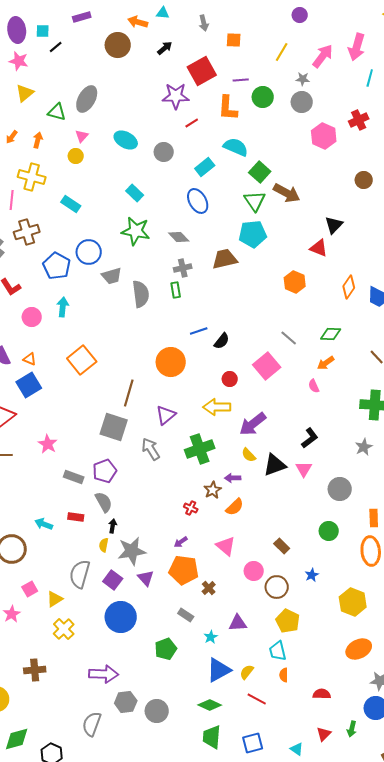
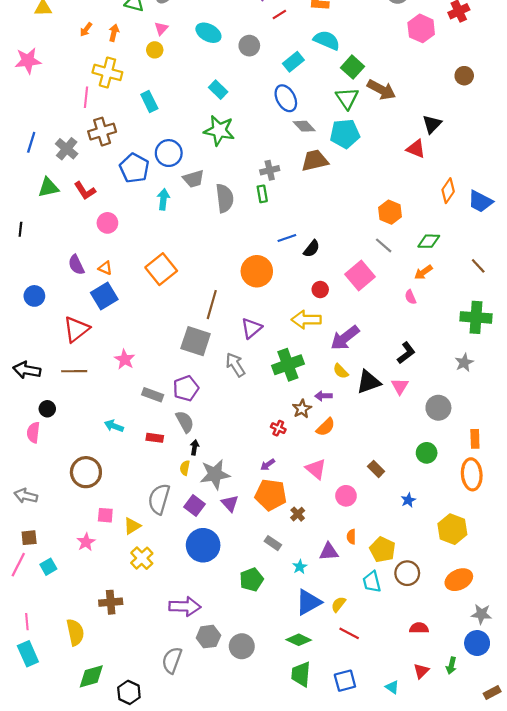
cyan rectangle: (71, 204) -> (149, 101), turned 30
gray diamond: (179, 237) -> (304, 126), moved
orange hexagon: (295, 282) -> (390, 212), moved
cyan arrow: (63, 307) -> (163, 199), moved
cyan arrow: (44, 524) -> (114, 426), moved
brown circle: (277, 587) -> (407, 573), moved
pink square: (30, 589) -> (105, 515), turned 35
orange semicircle: (284, 675) -> (351, 537), moved

